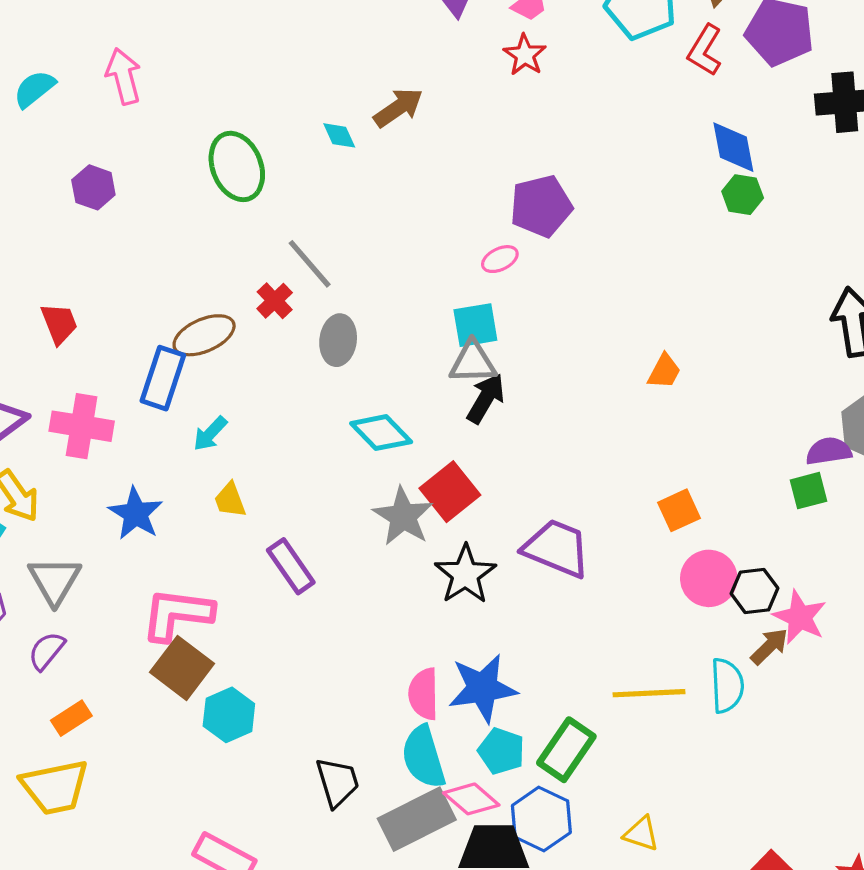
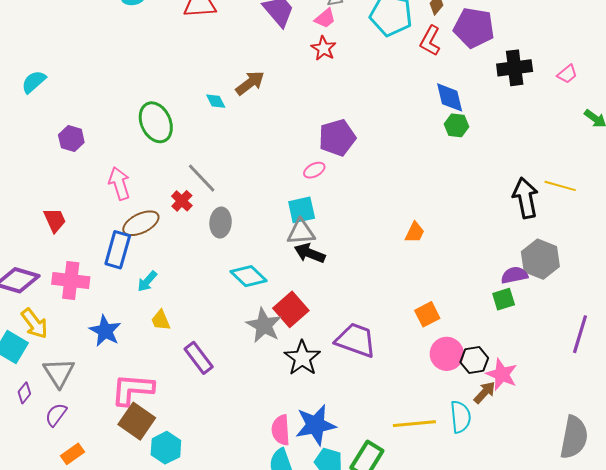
pink arrow: (124, 76) -> (119, 183), moved
black arrow: (486, 398) -> (310, 253), turned -96

